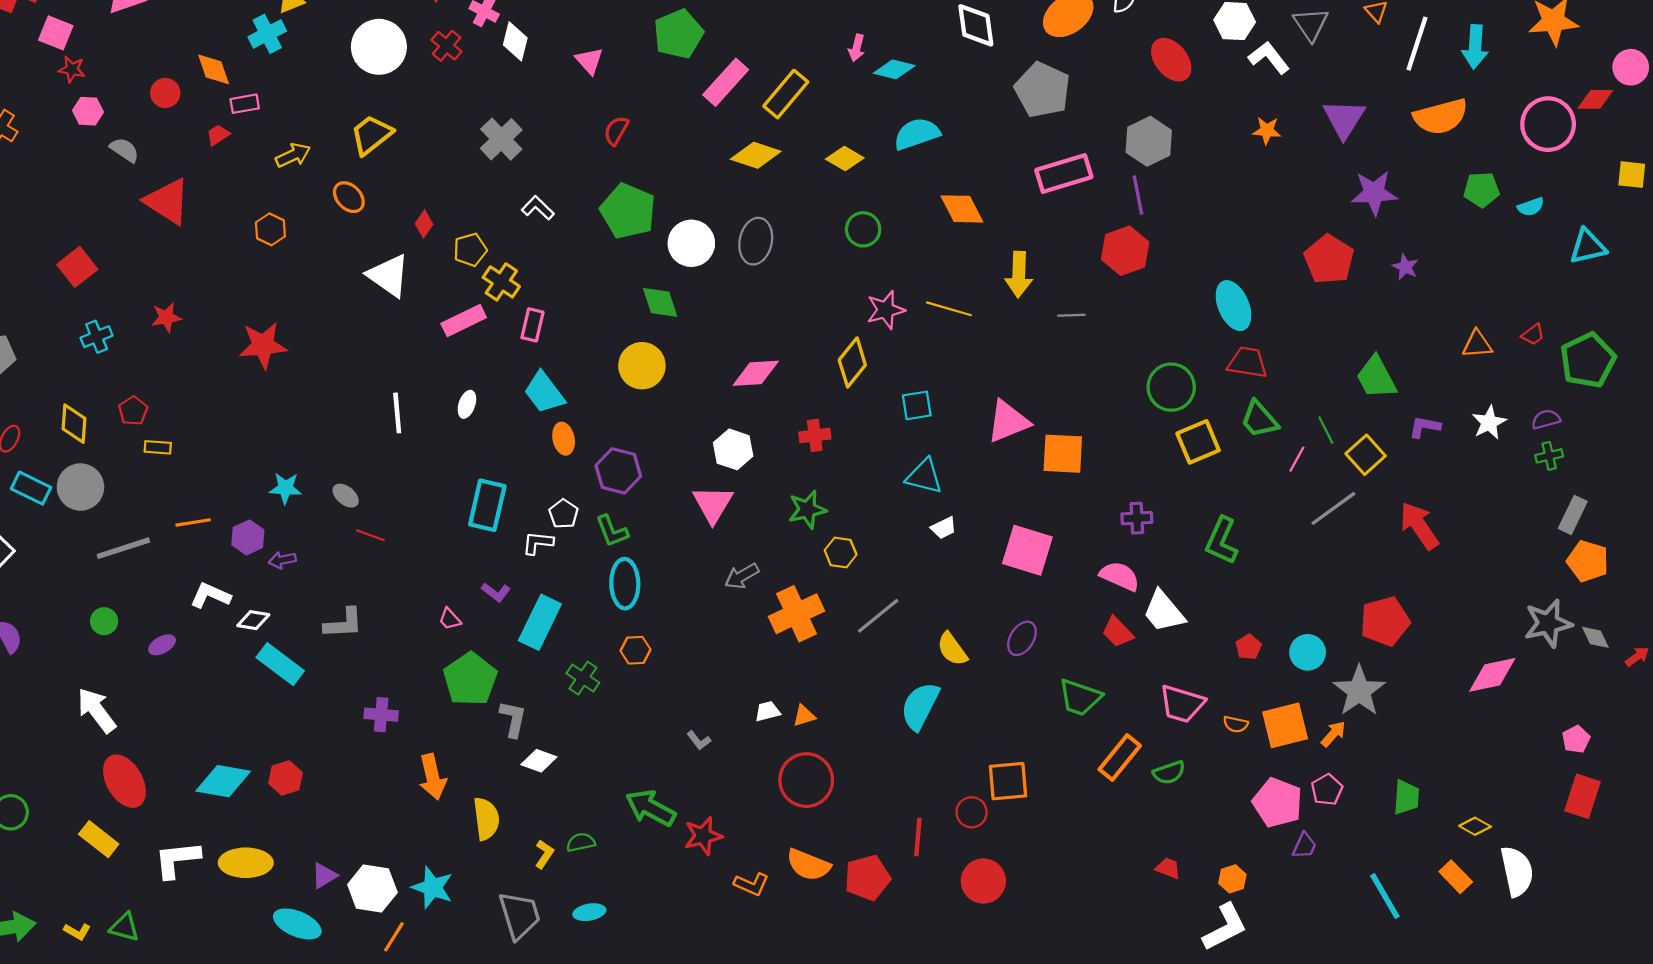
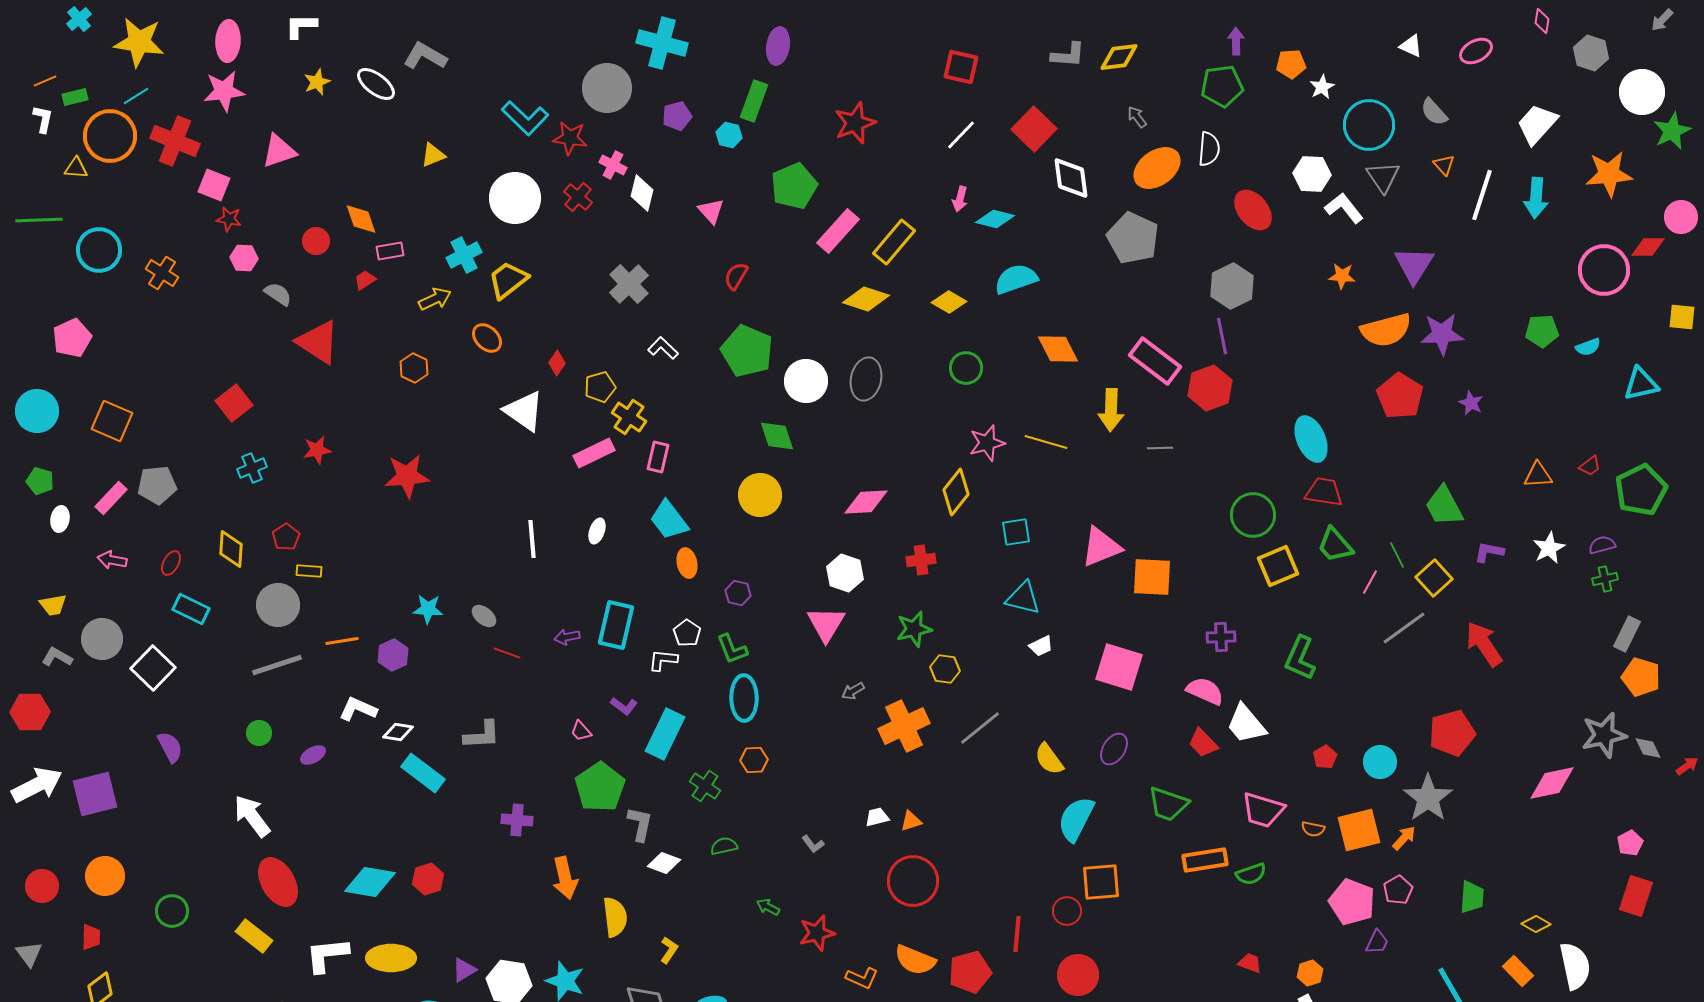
cyan cross: (267, 34) -> (464, 255), moved
orange semicircle: (1441, 117) -> (1386, 330), moved
pink rectangle: (1064, 174) -> (1155, 361), moved, turned 54
purple hexagon: (618, 471) -> (738, 593), size x0.6
gray circle: (80, 487) -> (278, 605), moved
purple arrow: (282, 560) -> (567, 637), moved
gray arrow: (742, 576) -> (853, 691), size x0.7
cyan semicircle: (920, 706) -> (1076, 819), moved
orange rectangle: (1120, 758) -> (1205, 860), turned 42
green arrow: (651, 808) -> (768, 907), size x0.5
green semicircle: (581, 842) -> (724, 846), moved

